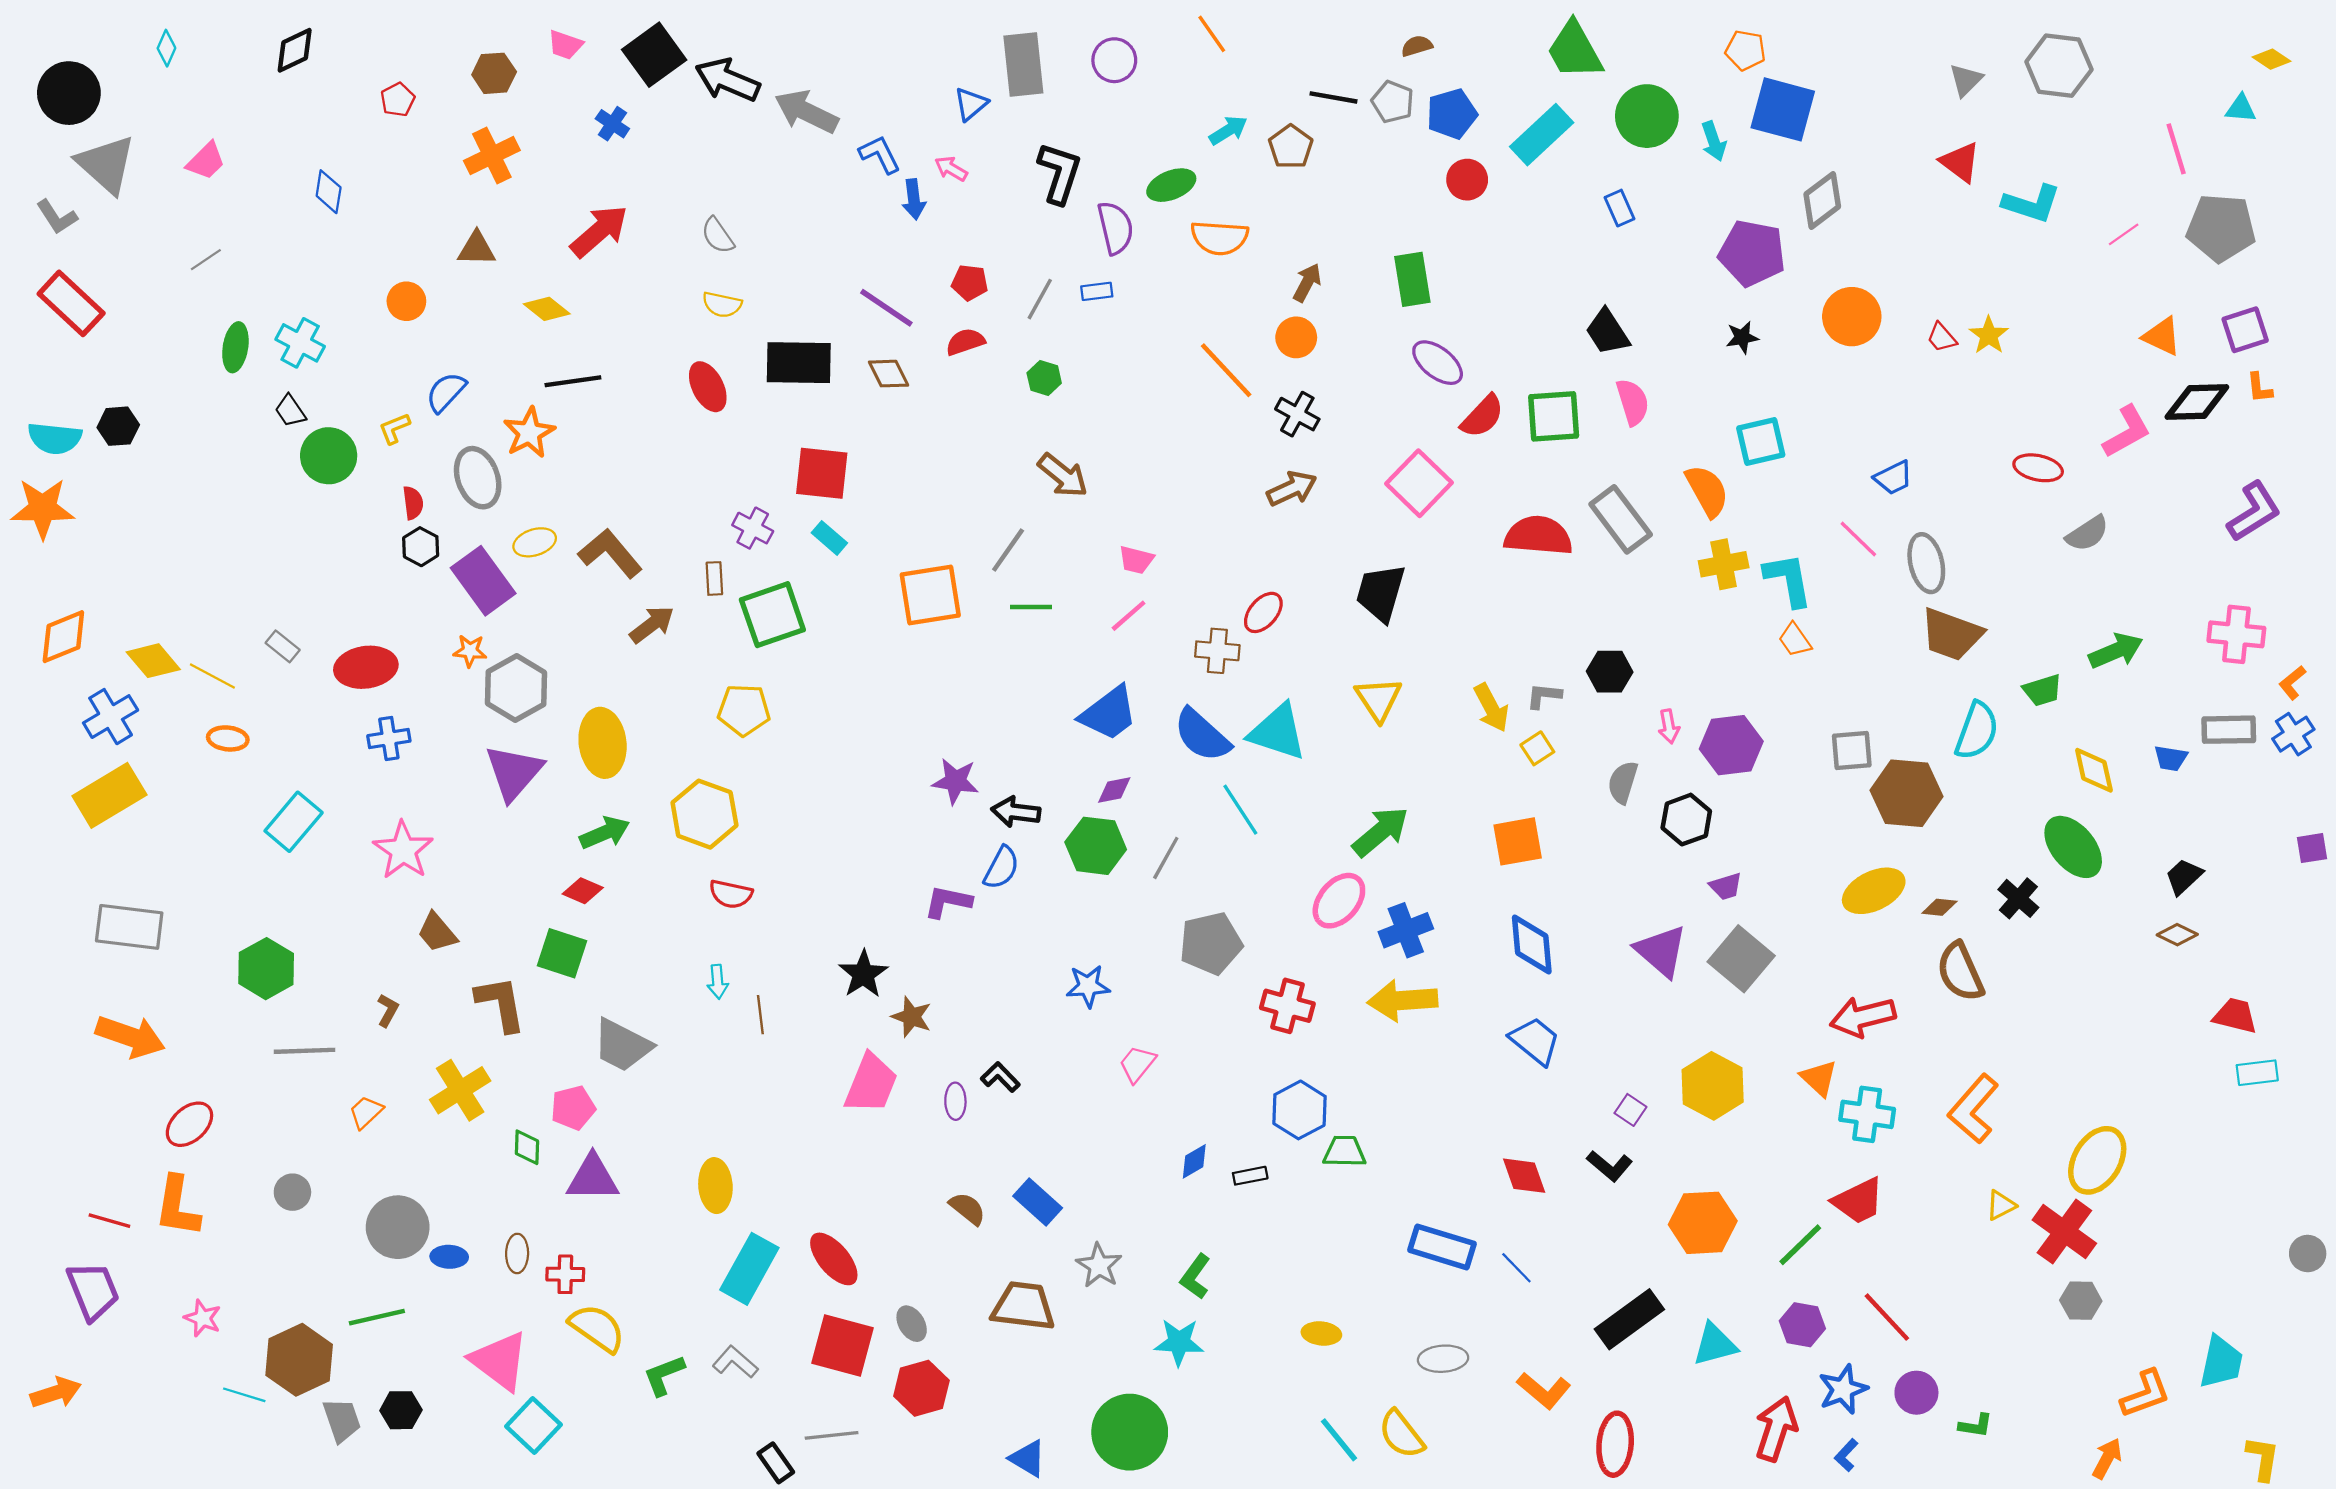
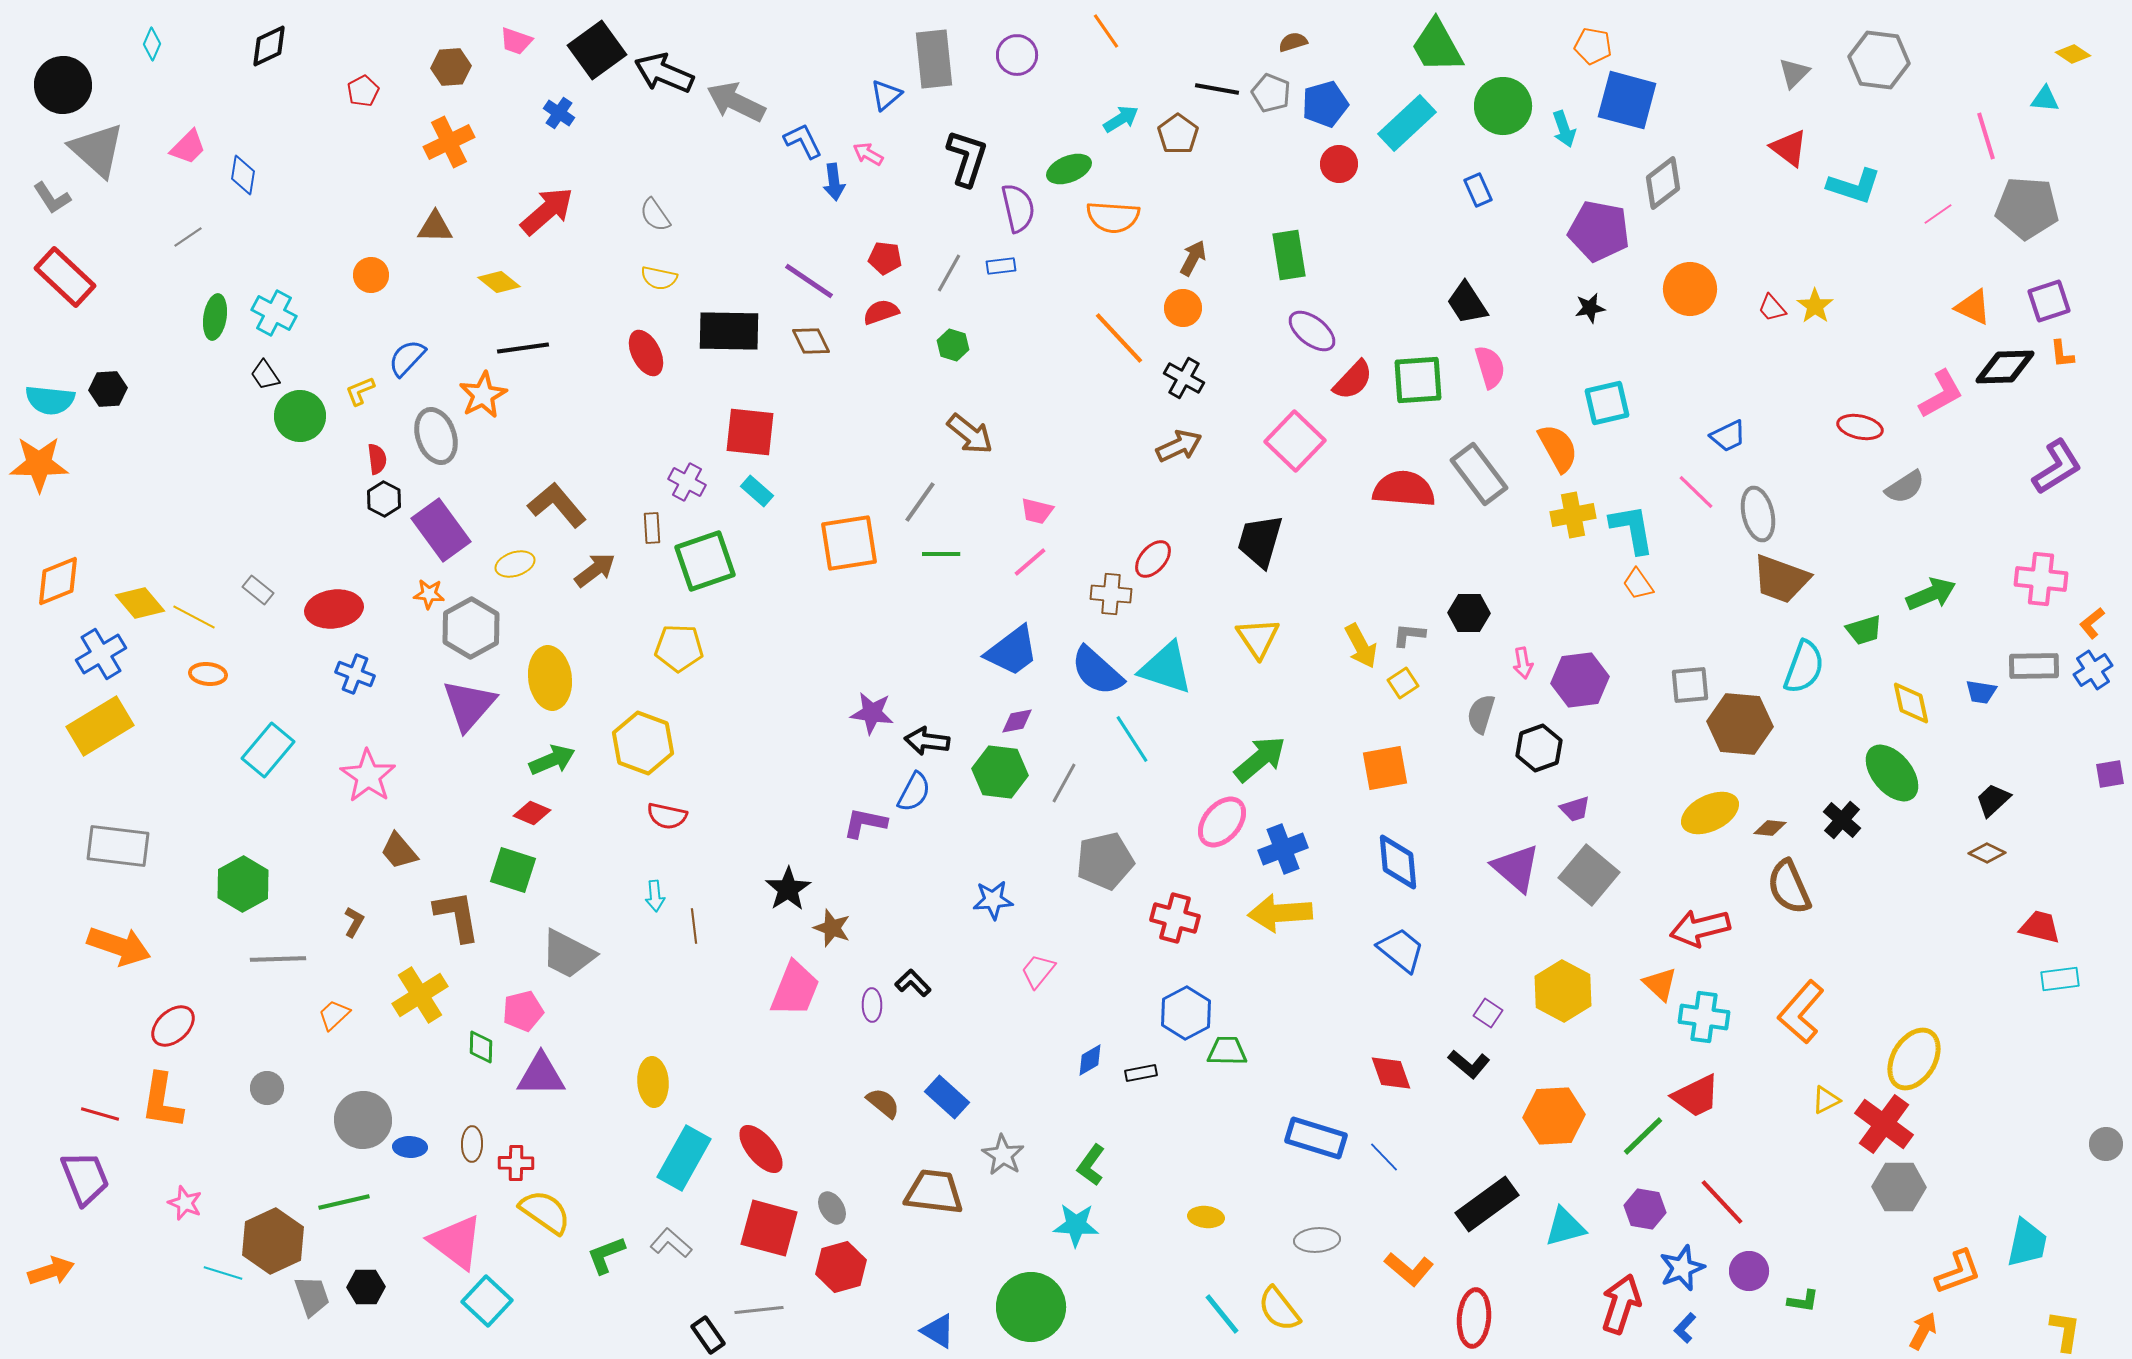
blue diamond: (329, 192) -> (243, 175), moved
yellow ellipse: (535, 542) -> (515, 564), moved
blue cross: (389, 738) -> (355, 674), turned 30
gray hexagon: (2081, 1301) -> (1899, 1187), size x1.4

